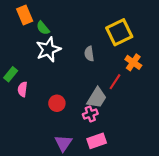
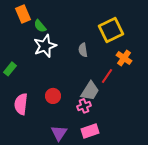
pink semicircle: (23, 89) -> (21, 104), moved, size x1.5

